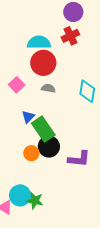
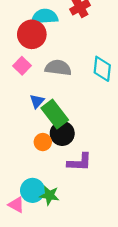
red circle: (43, 63) -> (32, 34), moved
gray semicircle: (48, 88) -> (58, 68), size x1.6
purple L-shape: (79, 159) -> (80, 162), moved

